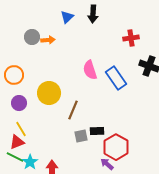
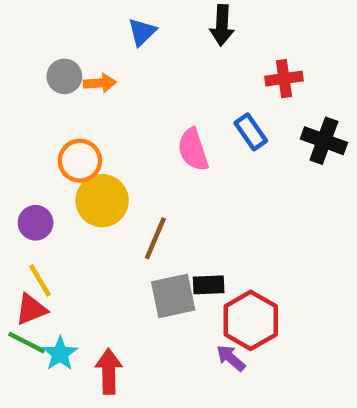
black arrow: (93, 14) -> (222, 25), moved
orange circle: (14, 75) -> (80, 161), moved
blue rectangle: (116, 78) -> (251, 132), moved, size x0.7
gray square: (81, 136) -> (173, 296), size x1.5

